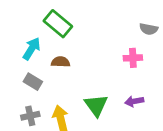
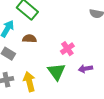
pink cross: (133, 58) -> (67, 49), moved, turned -32

